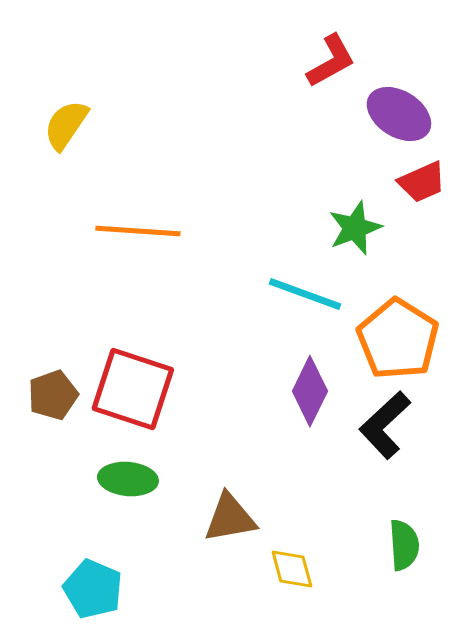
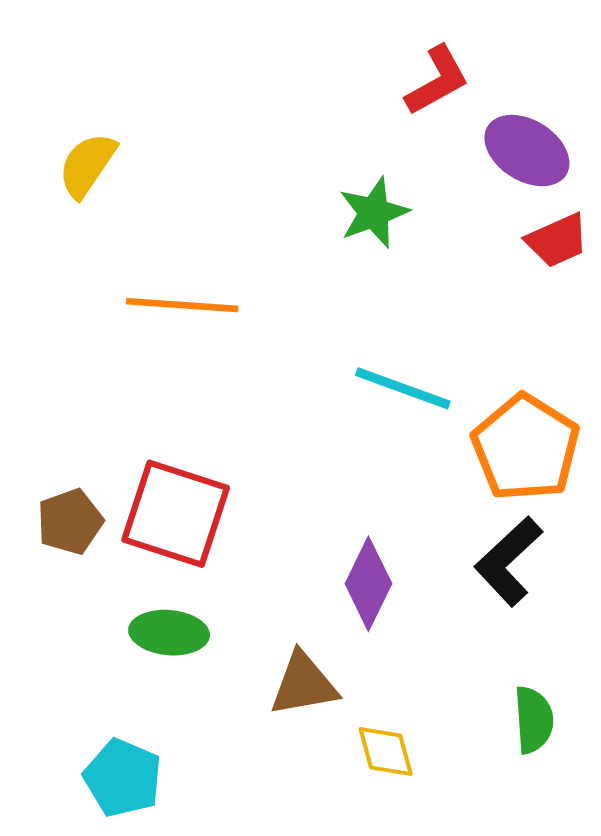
green star: (355, 228) -> (374, 213), moved
purple diamond: (310, 391) -> (368, 584), moved

